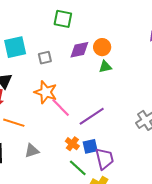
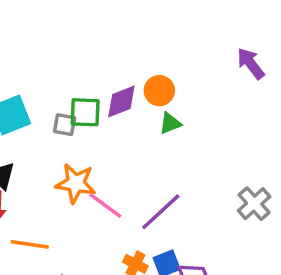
green square: (63, 19) -> (85, 112), moved
gray square: (45, 58) -> (65, 125), turned 32

